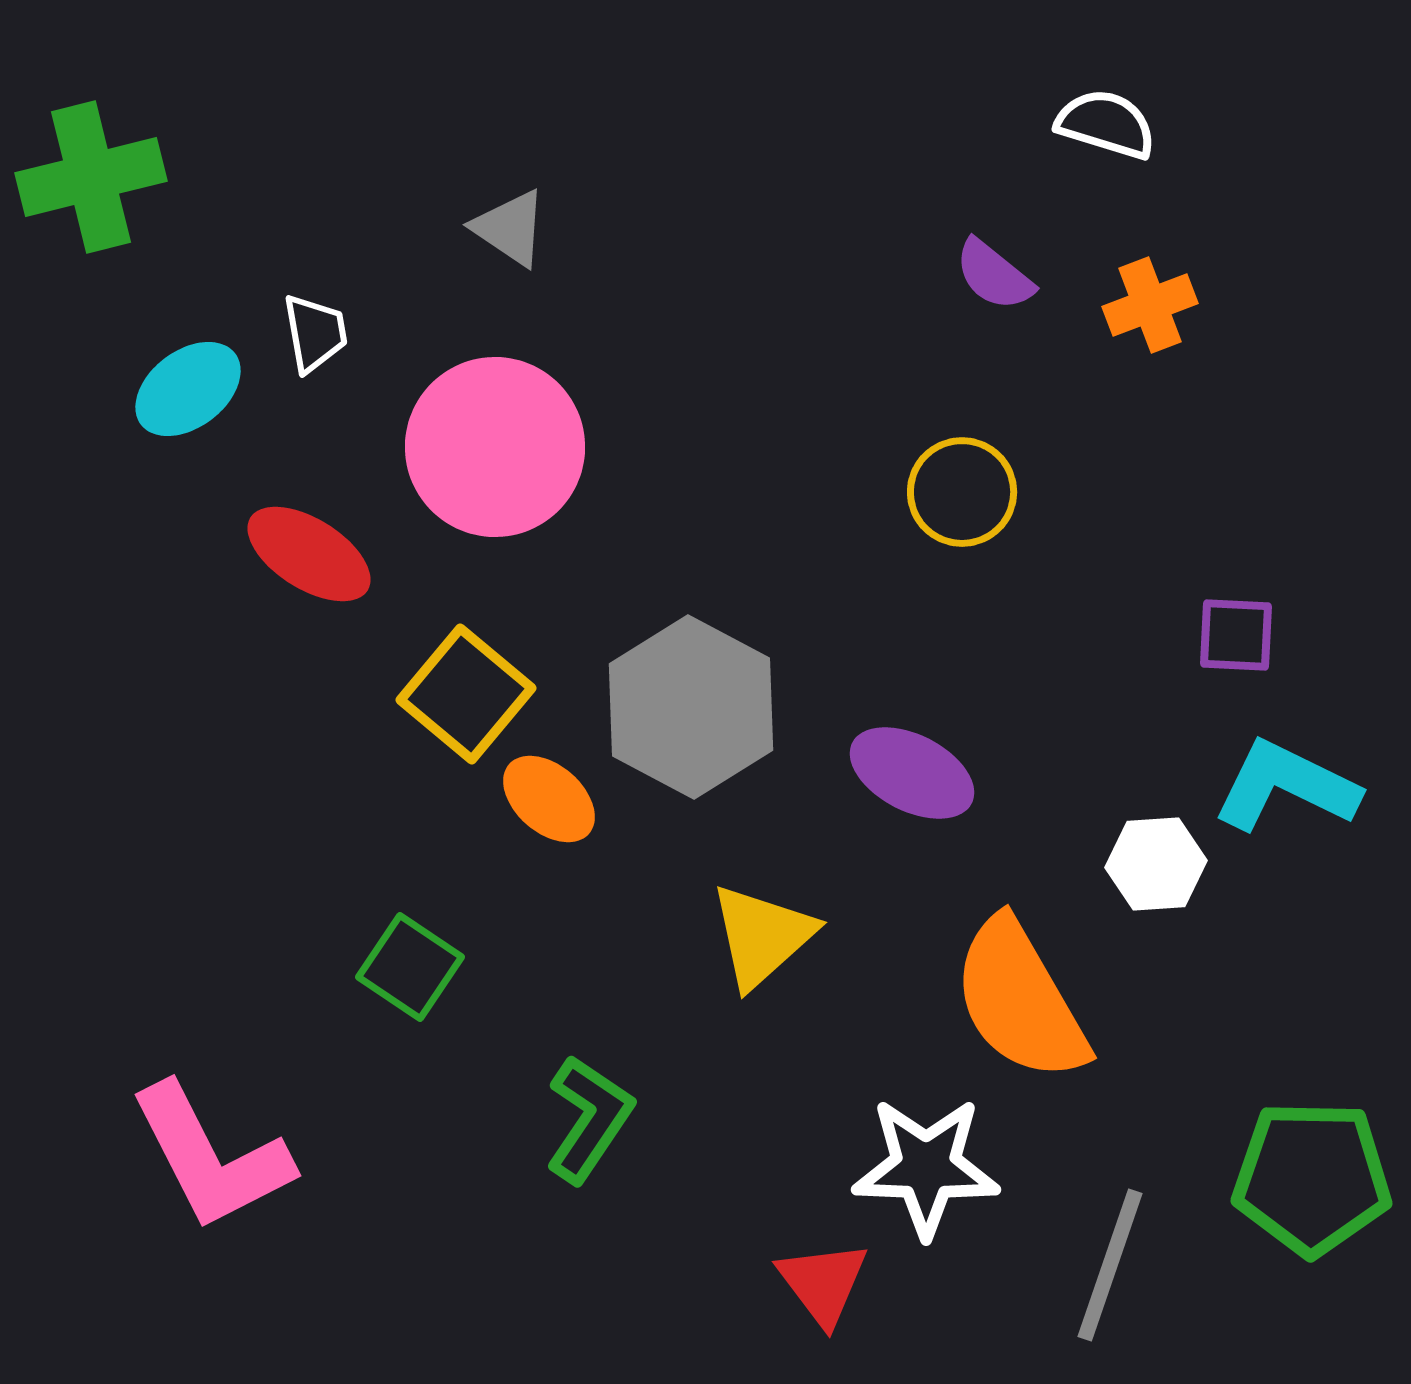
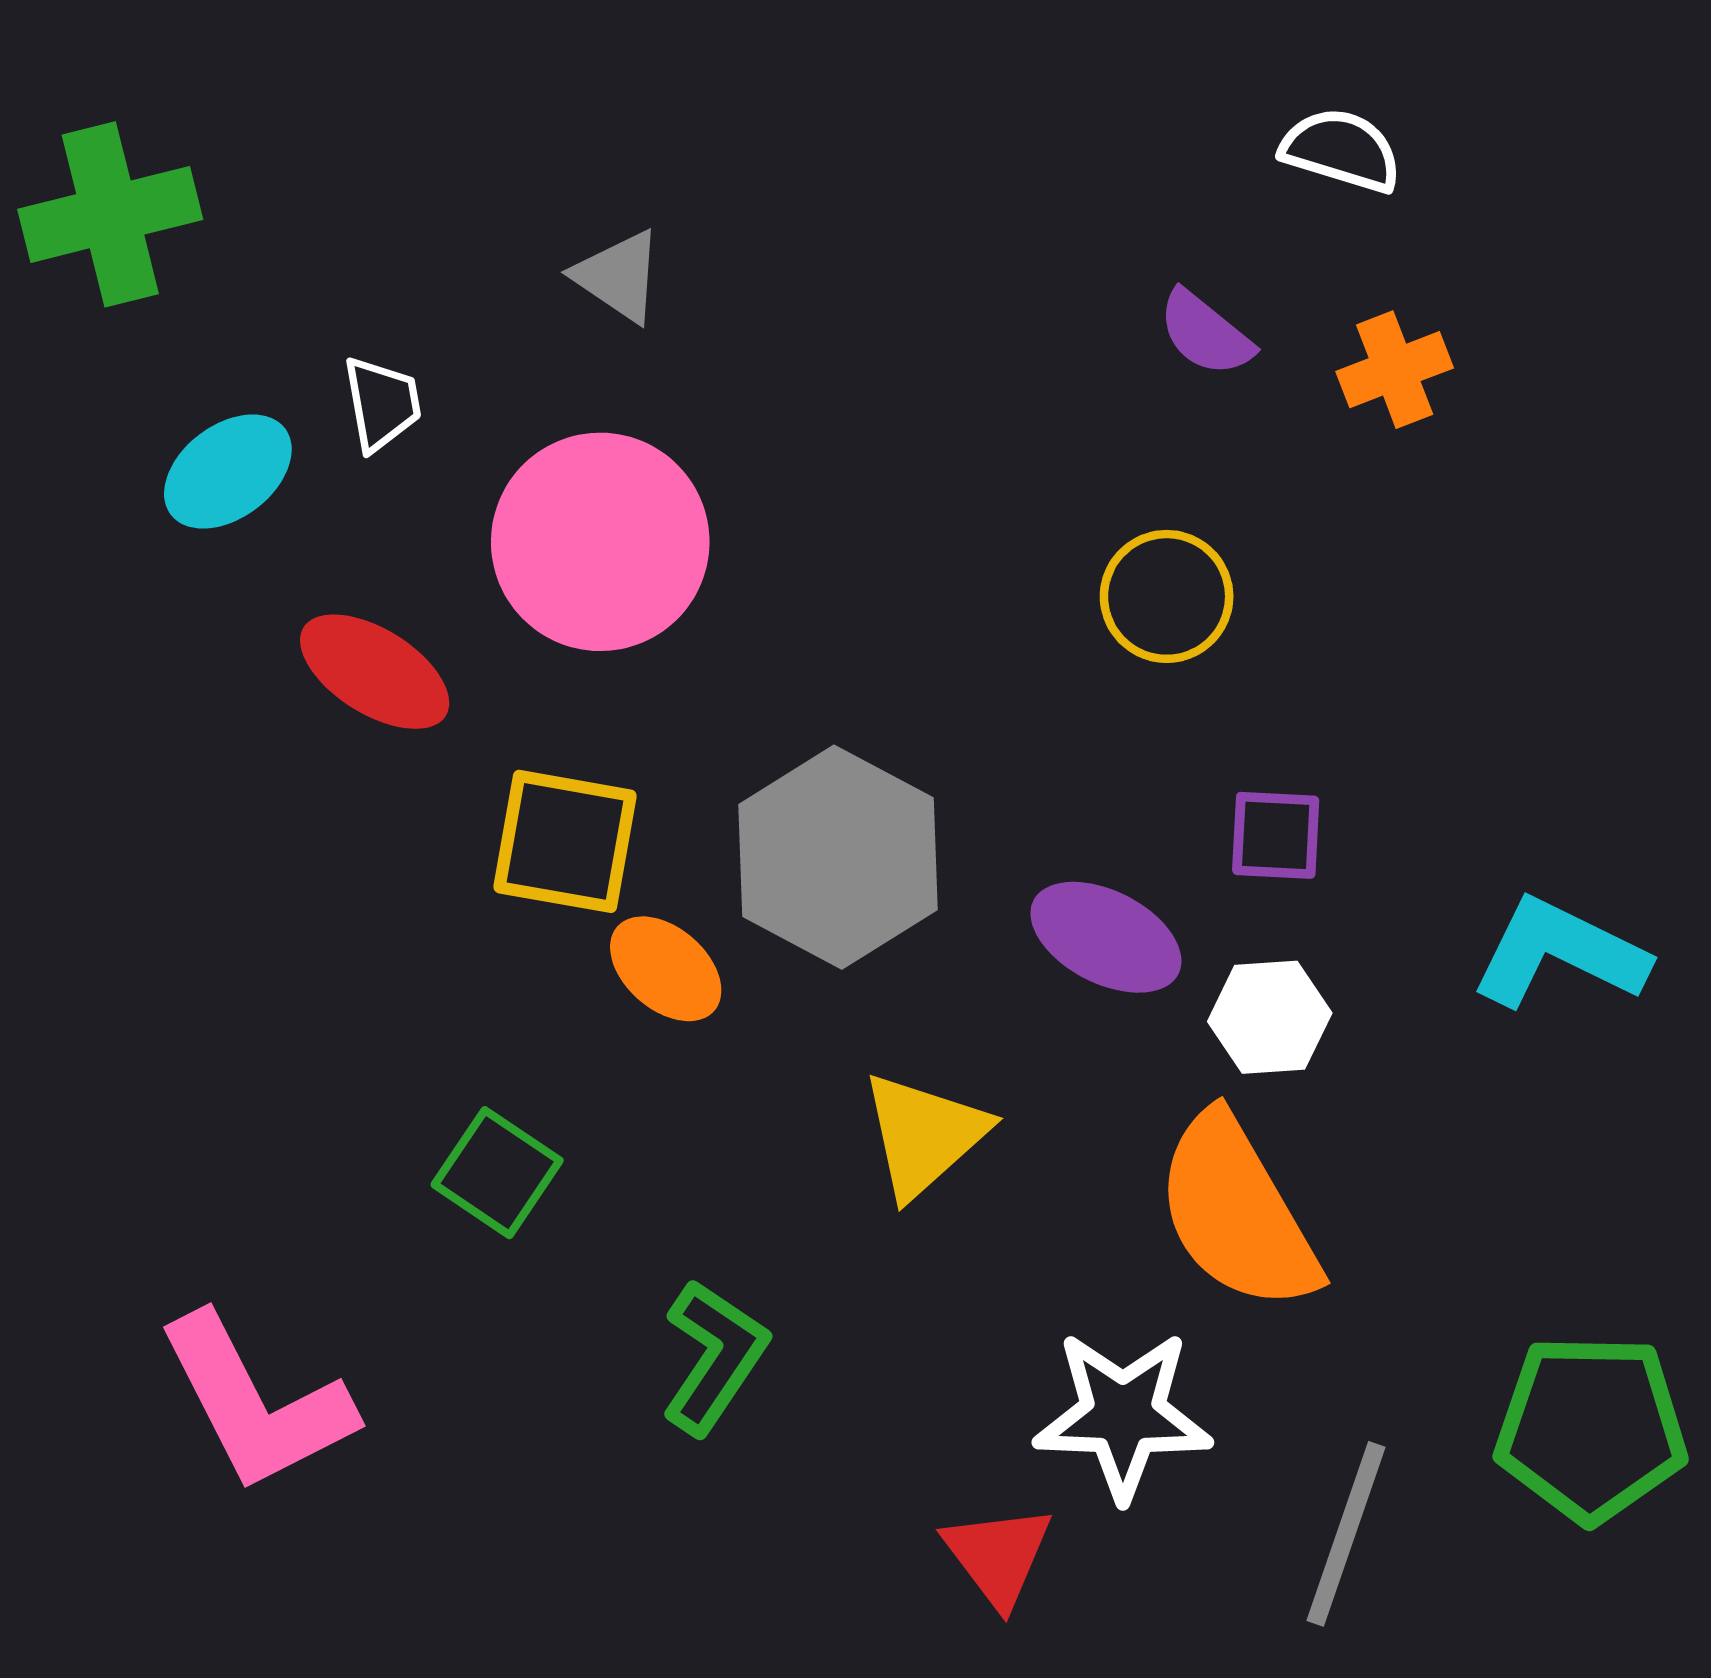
purple square: (1236, 635) -> (1276, 835), moved
yellow square: (466, 694) -> (565, 841), turned -30
white hexagon: (1156, 864) -> (1270, 1017), moved

